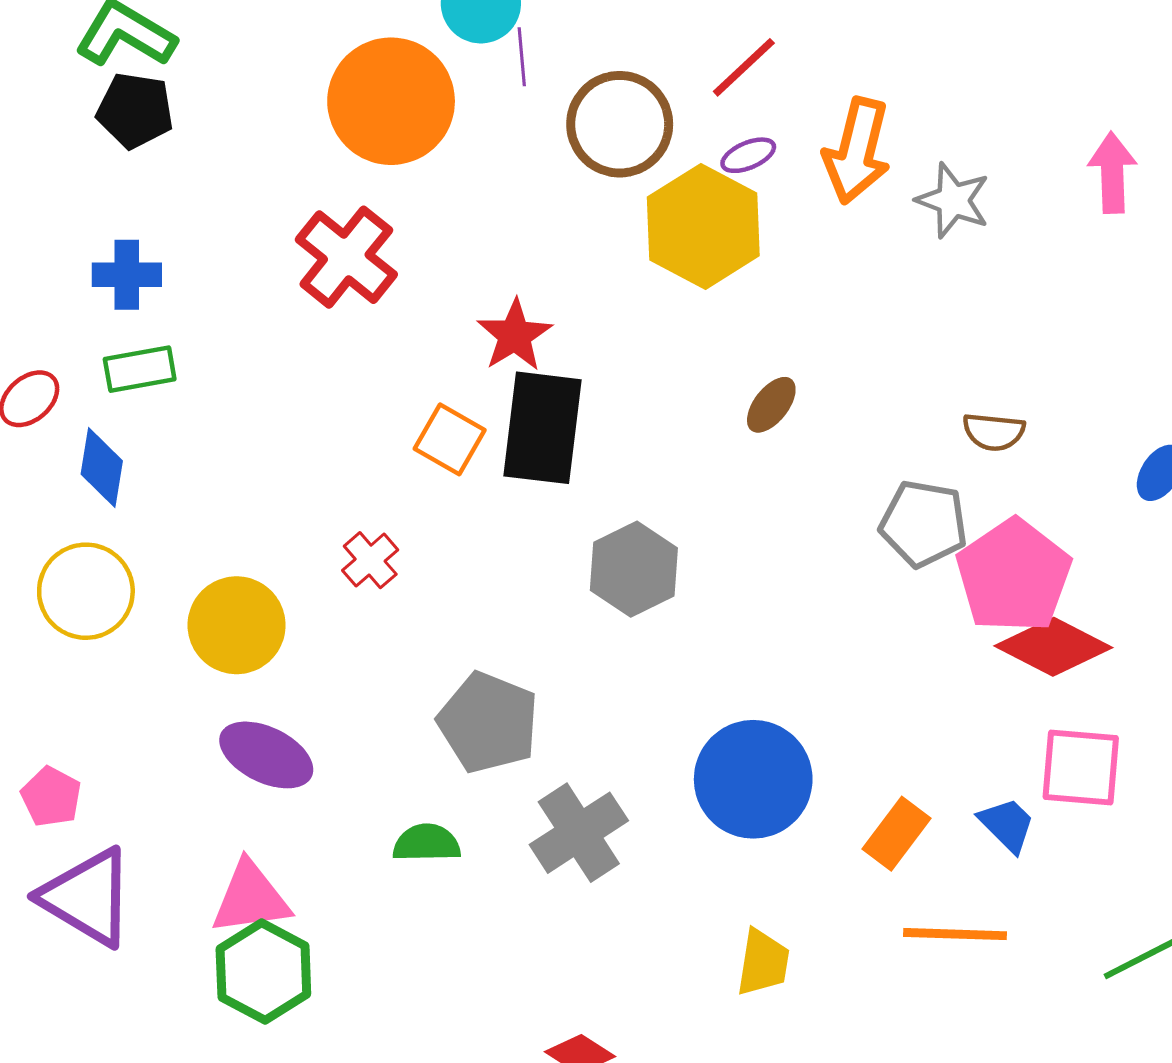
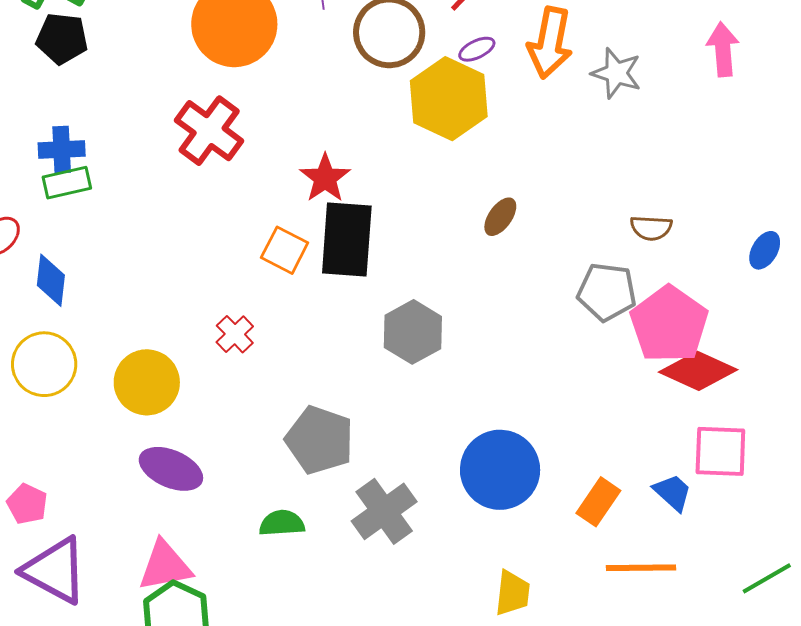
green rectangle: (140, 369) -> (67, 183), moved

